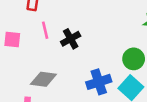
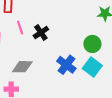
blue cross: (99, 82) -> (66, 65), turned -30

